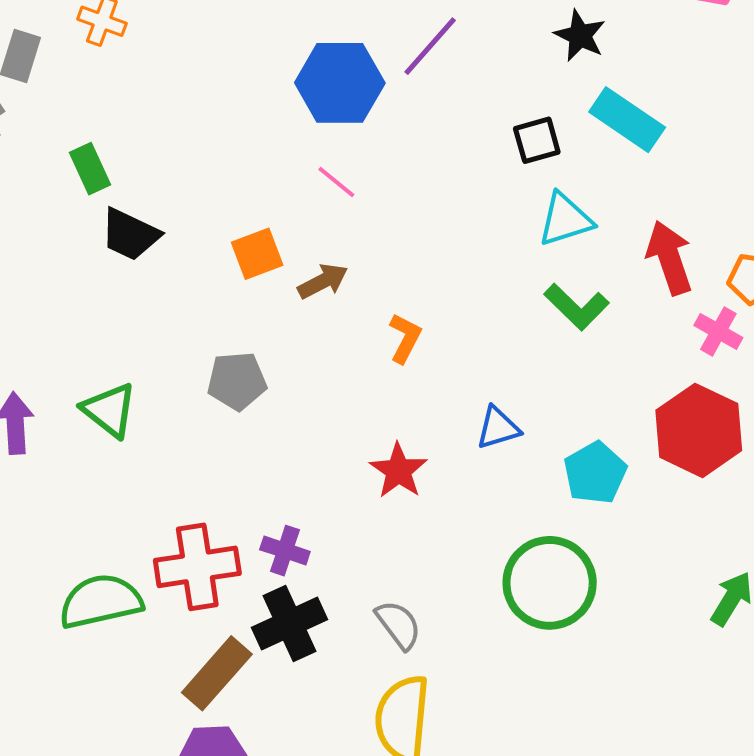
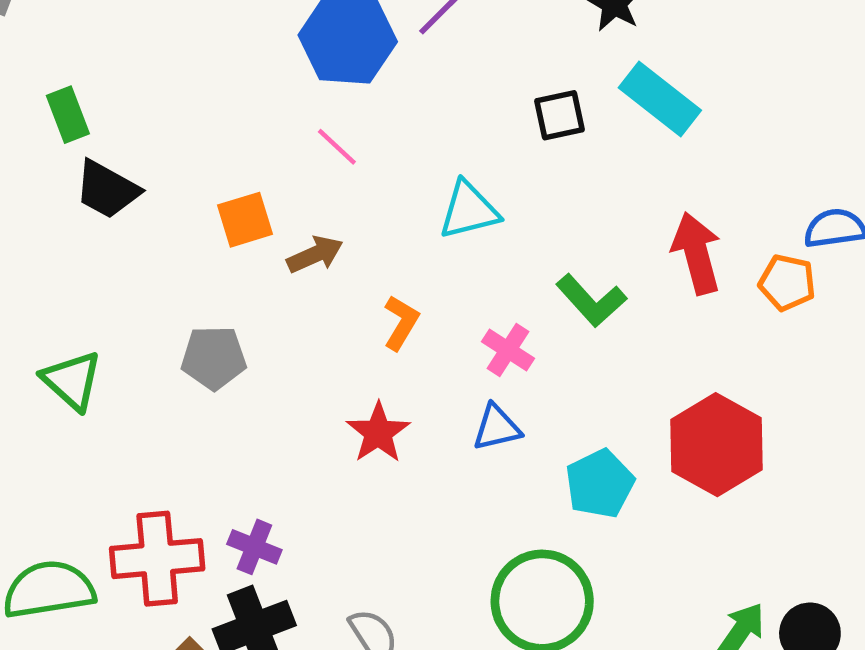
cyan triangle: (565, 220) -> (469, 210), moved
pink cross: (718, 331) -> (508, 350), moved
red star: (398, 471) -> (378, 433), moved

